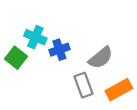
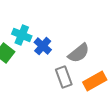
blue cross: (59, 50) -> (43, 46), turned -30

